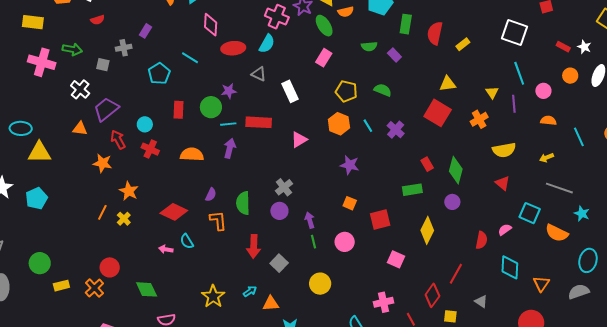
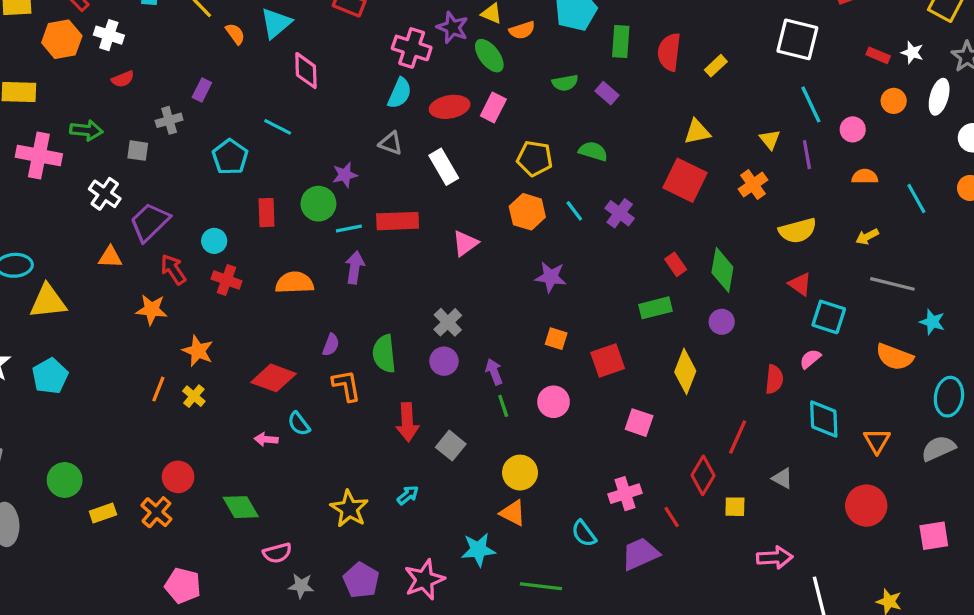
red ellipse: (233, 48) -> (450, 107), moved
cyan square: (530, 213) -> (829, 317), moved
orange triangle: (271, 304) -> (513, 513), moved, turned 36

